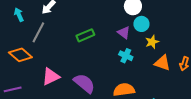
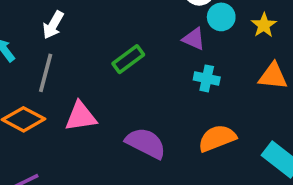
yellow star: (152, 42) -> (264, 25), moved
pink triangle: (51, 77) -> (81, 116), moved, turned 30

